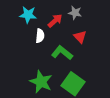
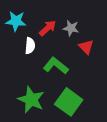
gray star: (75, 13) -> (71, 28), moved
red triangle: (80, 37) -> (86, 47), moved

